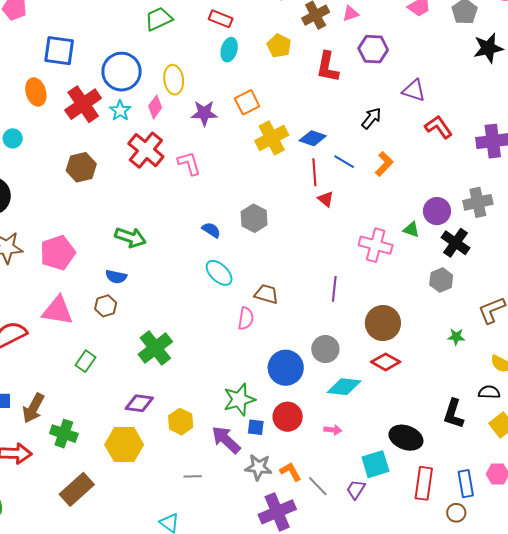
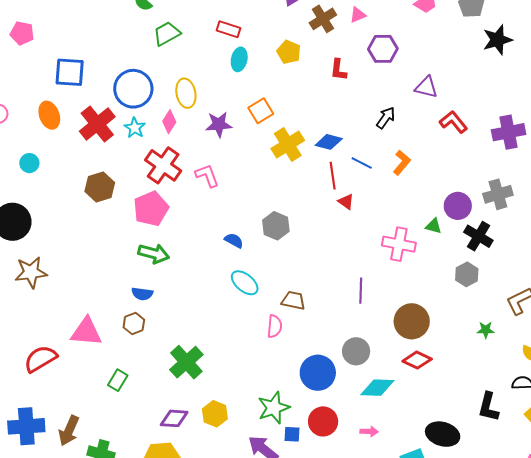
red L-shape: (327, 67) -> (338, 70), size x0.7
pink pentagon: (58, 253) -> (151, 209), moved
yellow hexagon: (181, 422) -> (215, 414), moved

